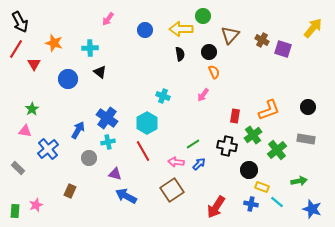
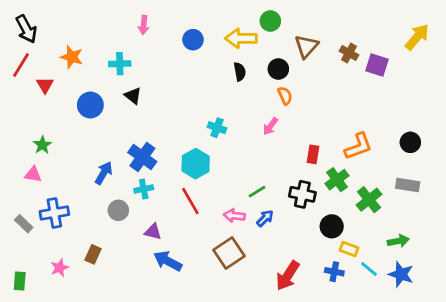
pink arrow: (108, 19) -> (144, 25), turned -32
blue cross: (48, 149) -> (54, 213), moved, turned 30
pink star: (36, 205) -> (60, 268), moved
blue star: (312, 209) -> (401, 274), moved

